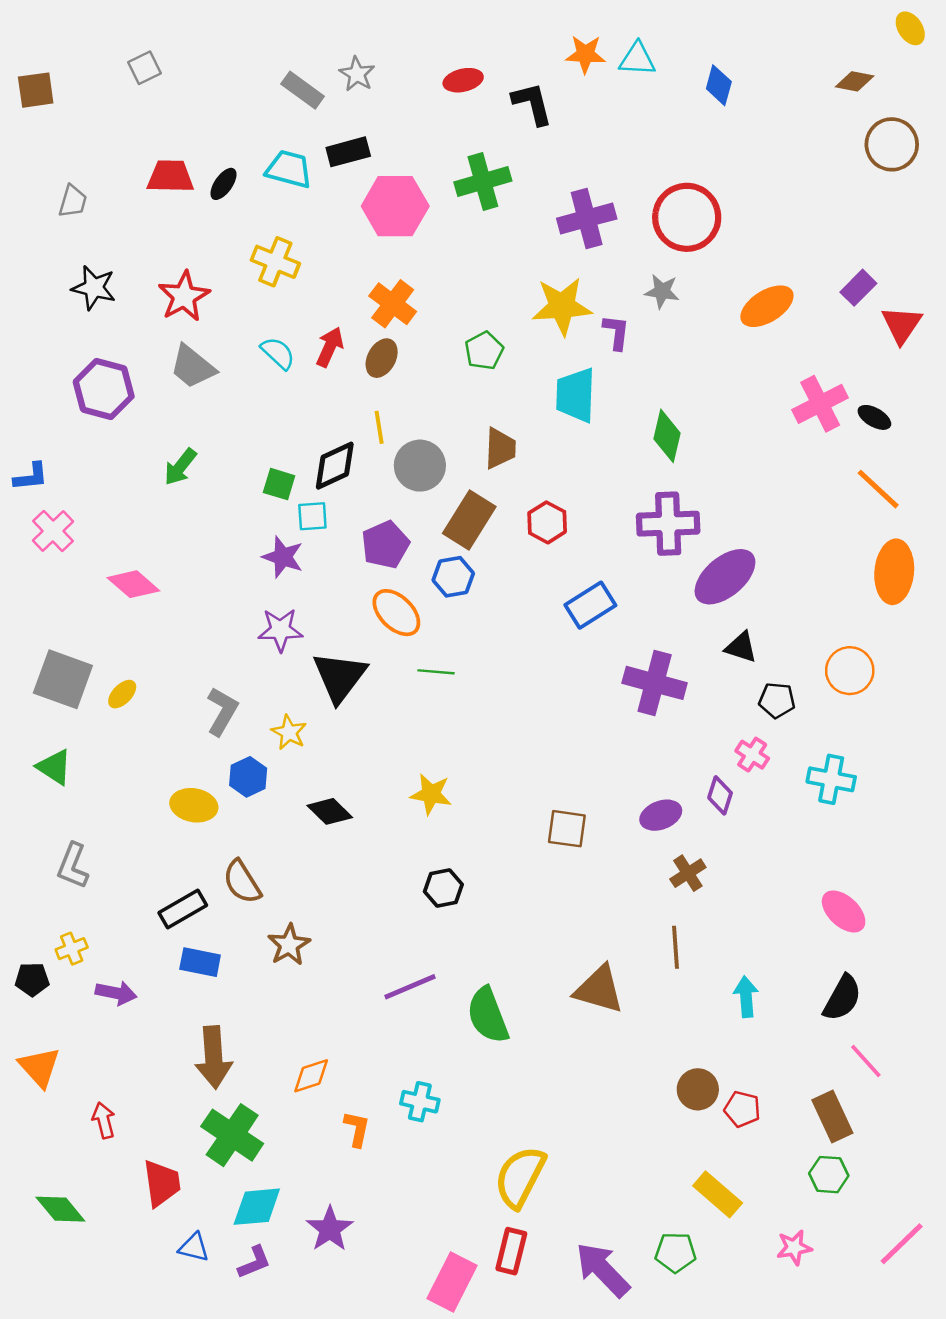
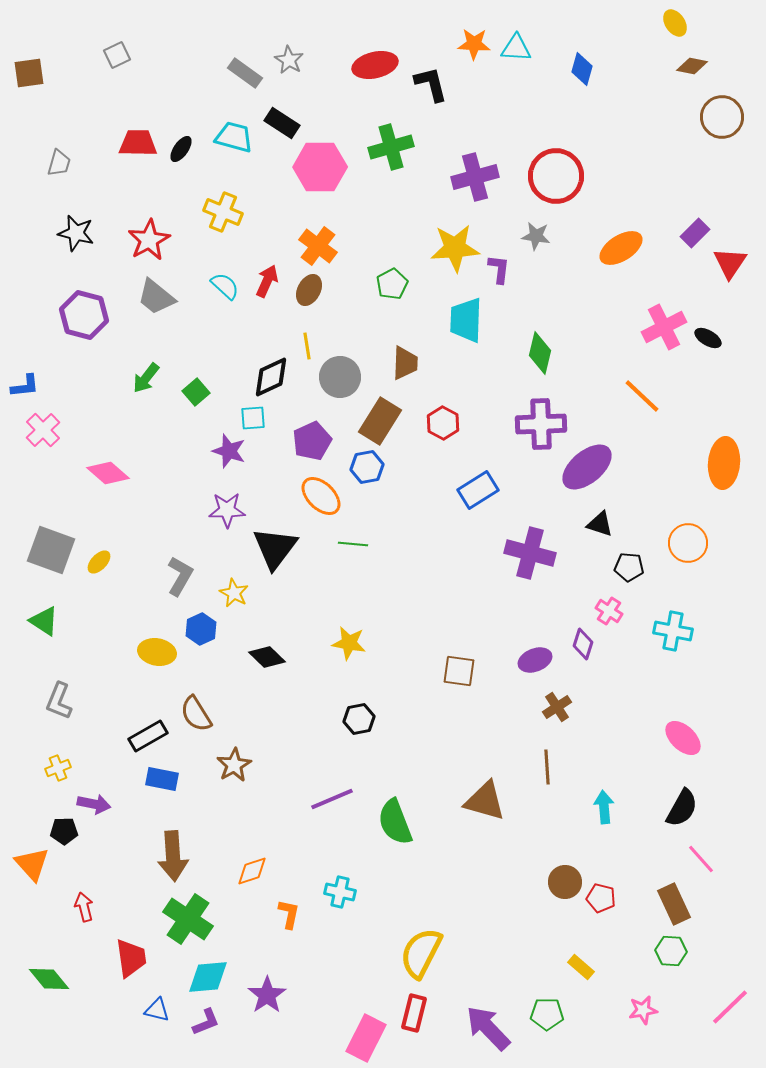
yellow ellipse: (910, 28) -> (675, 23), moved
red ellipse: (463, 80) -> (375, 65), size x1.4
black rectangle: (348, 152) -> (282, 123), turned 48
green square: (279, 484) -> (196, 392), moved, turned 32
orange line: (878, 489) -> (642, 396), moved
black pentagon: (32, 979) -> (64, 831), moved
yellow rectangle: (718, 1194) -> (581, 967), size x0.7

